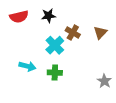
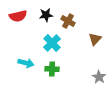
brown cross: (73, 33) -> (68, 21), moved
brown triangle: (100, 33) -> (95, 39), moved

